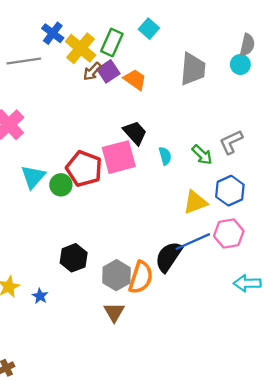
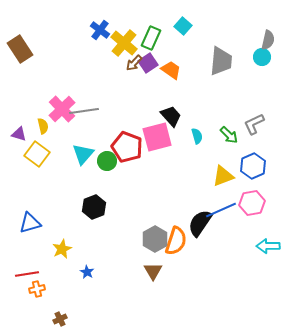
gray line: (24, 61) -> (84, 111), moved
black hexagon: (74, 258) -> (94, 207), moved
blue star: (40, 296) -> (87, 272), moved

